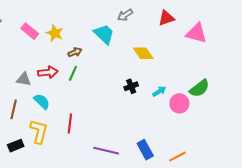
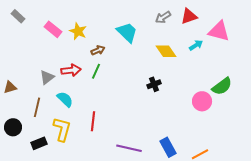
gray arrow: (125, 15) -> (163, 17), moved
gray triangle: (24, 79) -> (47, 77), turned -49
cyan arrow: (159, 91) -> (196, 45), moved

